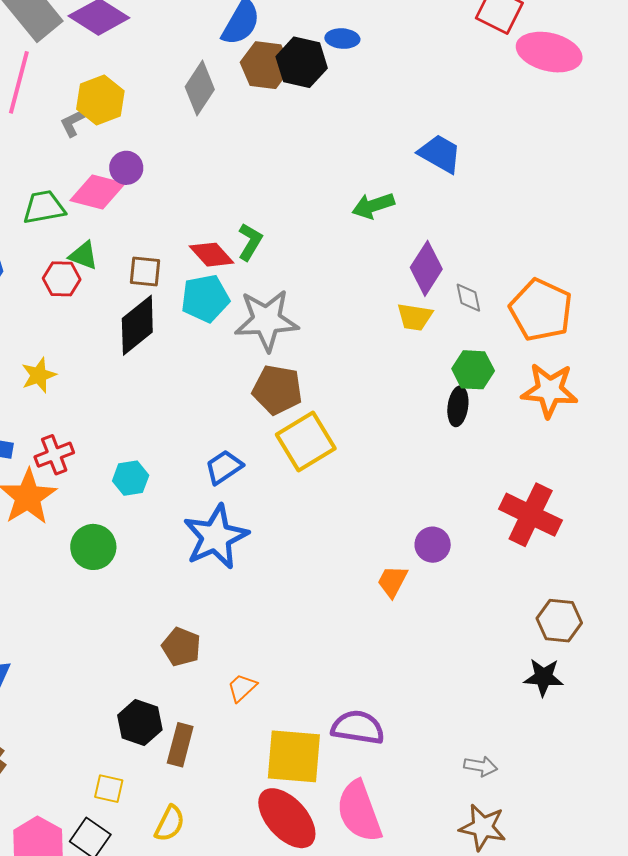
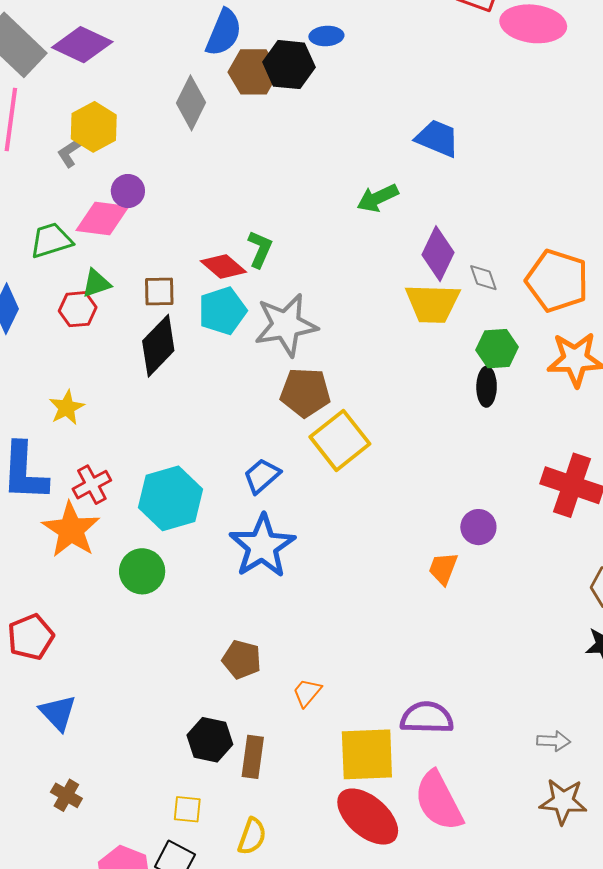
green triangle: (83, 256) -> (96, 283), turned -32
yellow trapezoid: (415, 317) -> (433, 303), size x1.5
cyan hexagon: (131, 478) -> (170, 498), size x1.8

